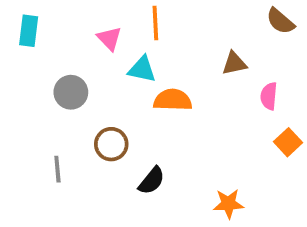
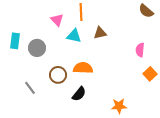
cyan rectangle: (29, 31) -> (15, 41), moved
brown triangle: (234, 63) -> (100, 33), moved
orange semicircle: (173, 100) -> (83, 68), moved
gray line: (57, 169) -> (30, 88), turned -32

